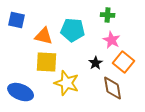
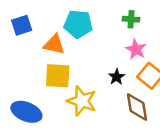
blue square: (17, 20) -> (22, 25), turned -30
cyan pentagon: (73, 30) -> (78, 24), moved

